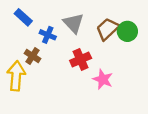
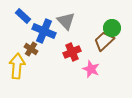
brown trapezoid: (107, 29) -> (104, 41), moved
blue cross: (48, 35) -> (44, 31), size x1.6

